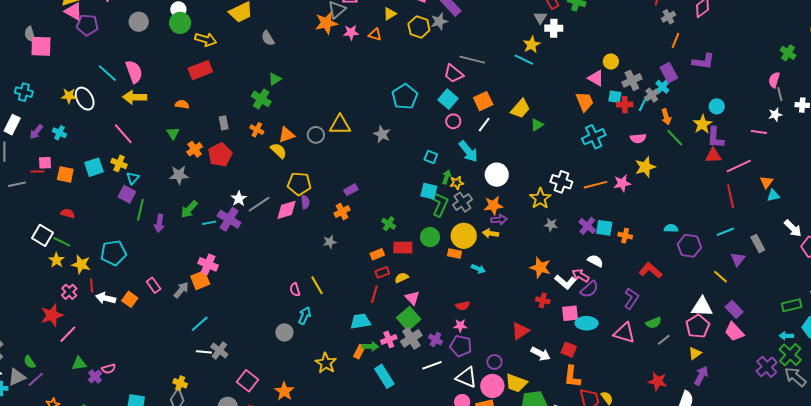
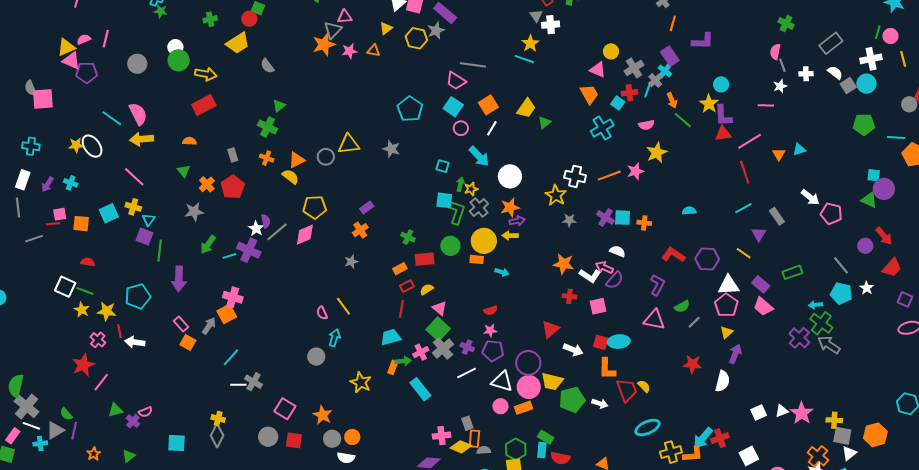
cyan square: (615, 97) -> (618, 103), moved, turned 32
cyan triangle: (773, 195) -> (799, 149), moved
purple semicircle: (305, 202) -> (266, 221), moved
purple arrow: (159, 223) -> (179, 279), moved, size x1.4
purple hexagon: (689, 246) -> (707, 259), moved
orange square: (130, 299) -> (188, 342), moved
green rectangle: (792, 305) -> (792, 272), moved
cyan ellipse: (587, 323) -> (619, 342), moved
purple circle: (494, 362) -> (528, 363), size x1.6
purple line: (36, 379) -> (74, 431), turned -30

